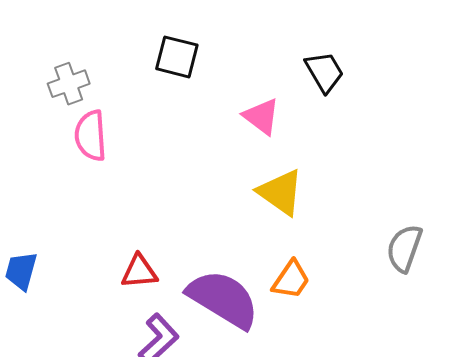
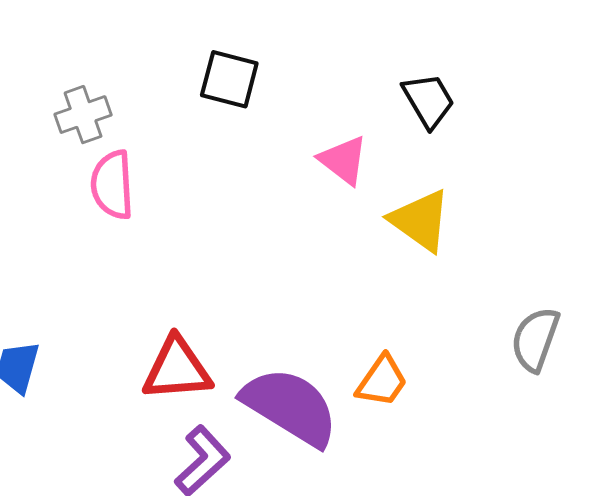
yellow triangle: (281, 192) -> (420, 220), moved
red triangle: (139, 272) -> (177, 369), size x1.4

